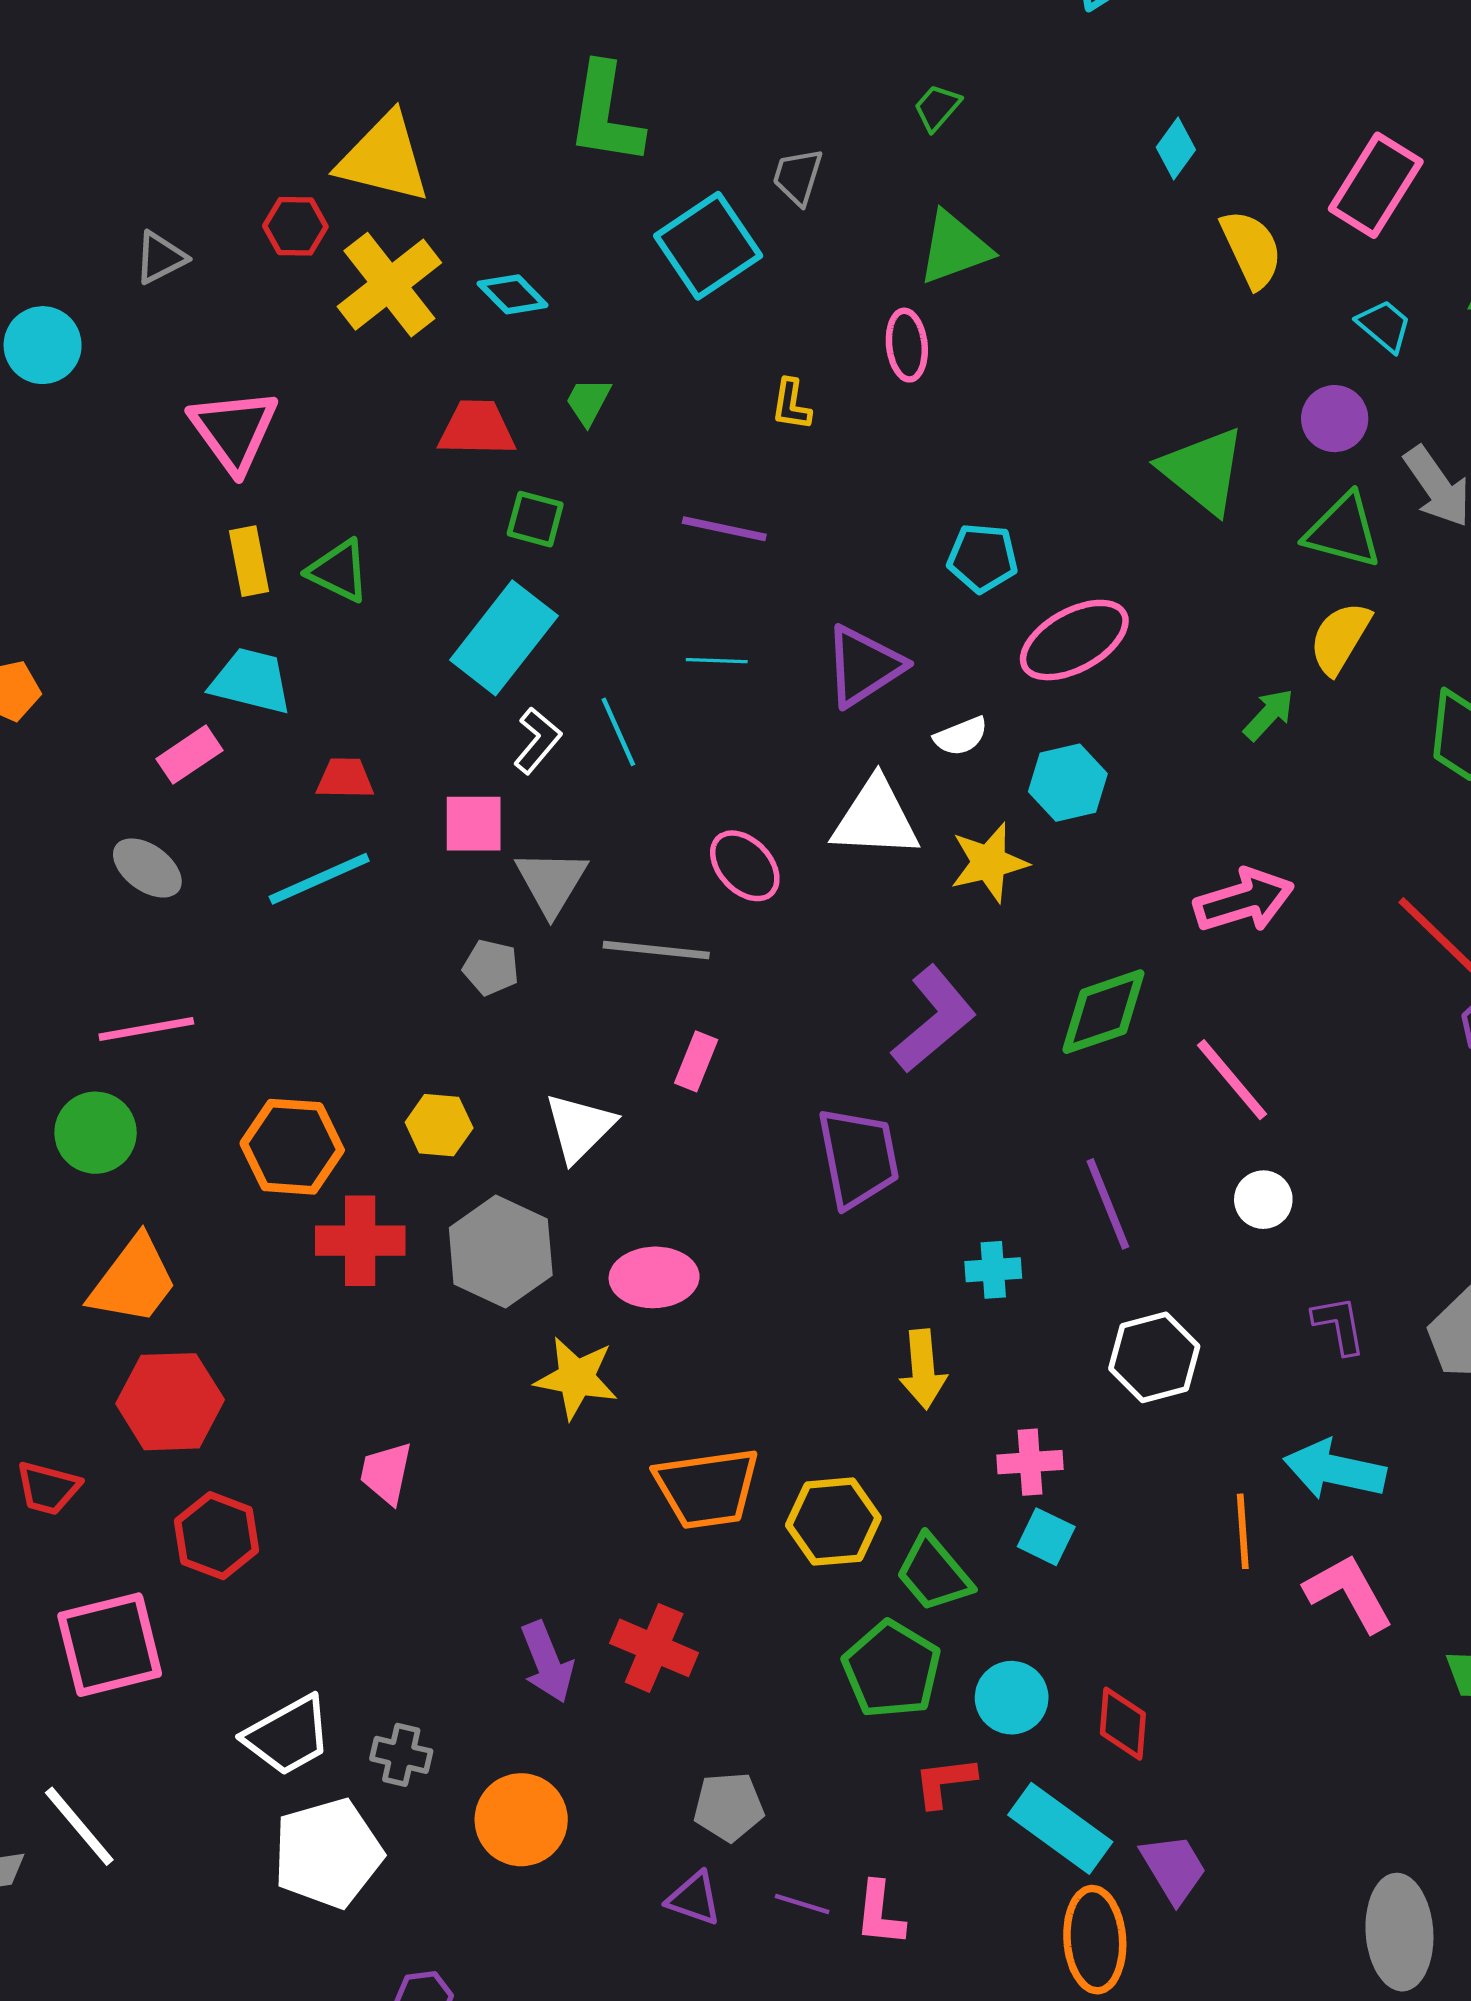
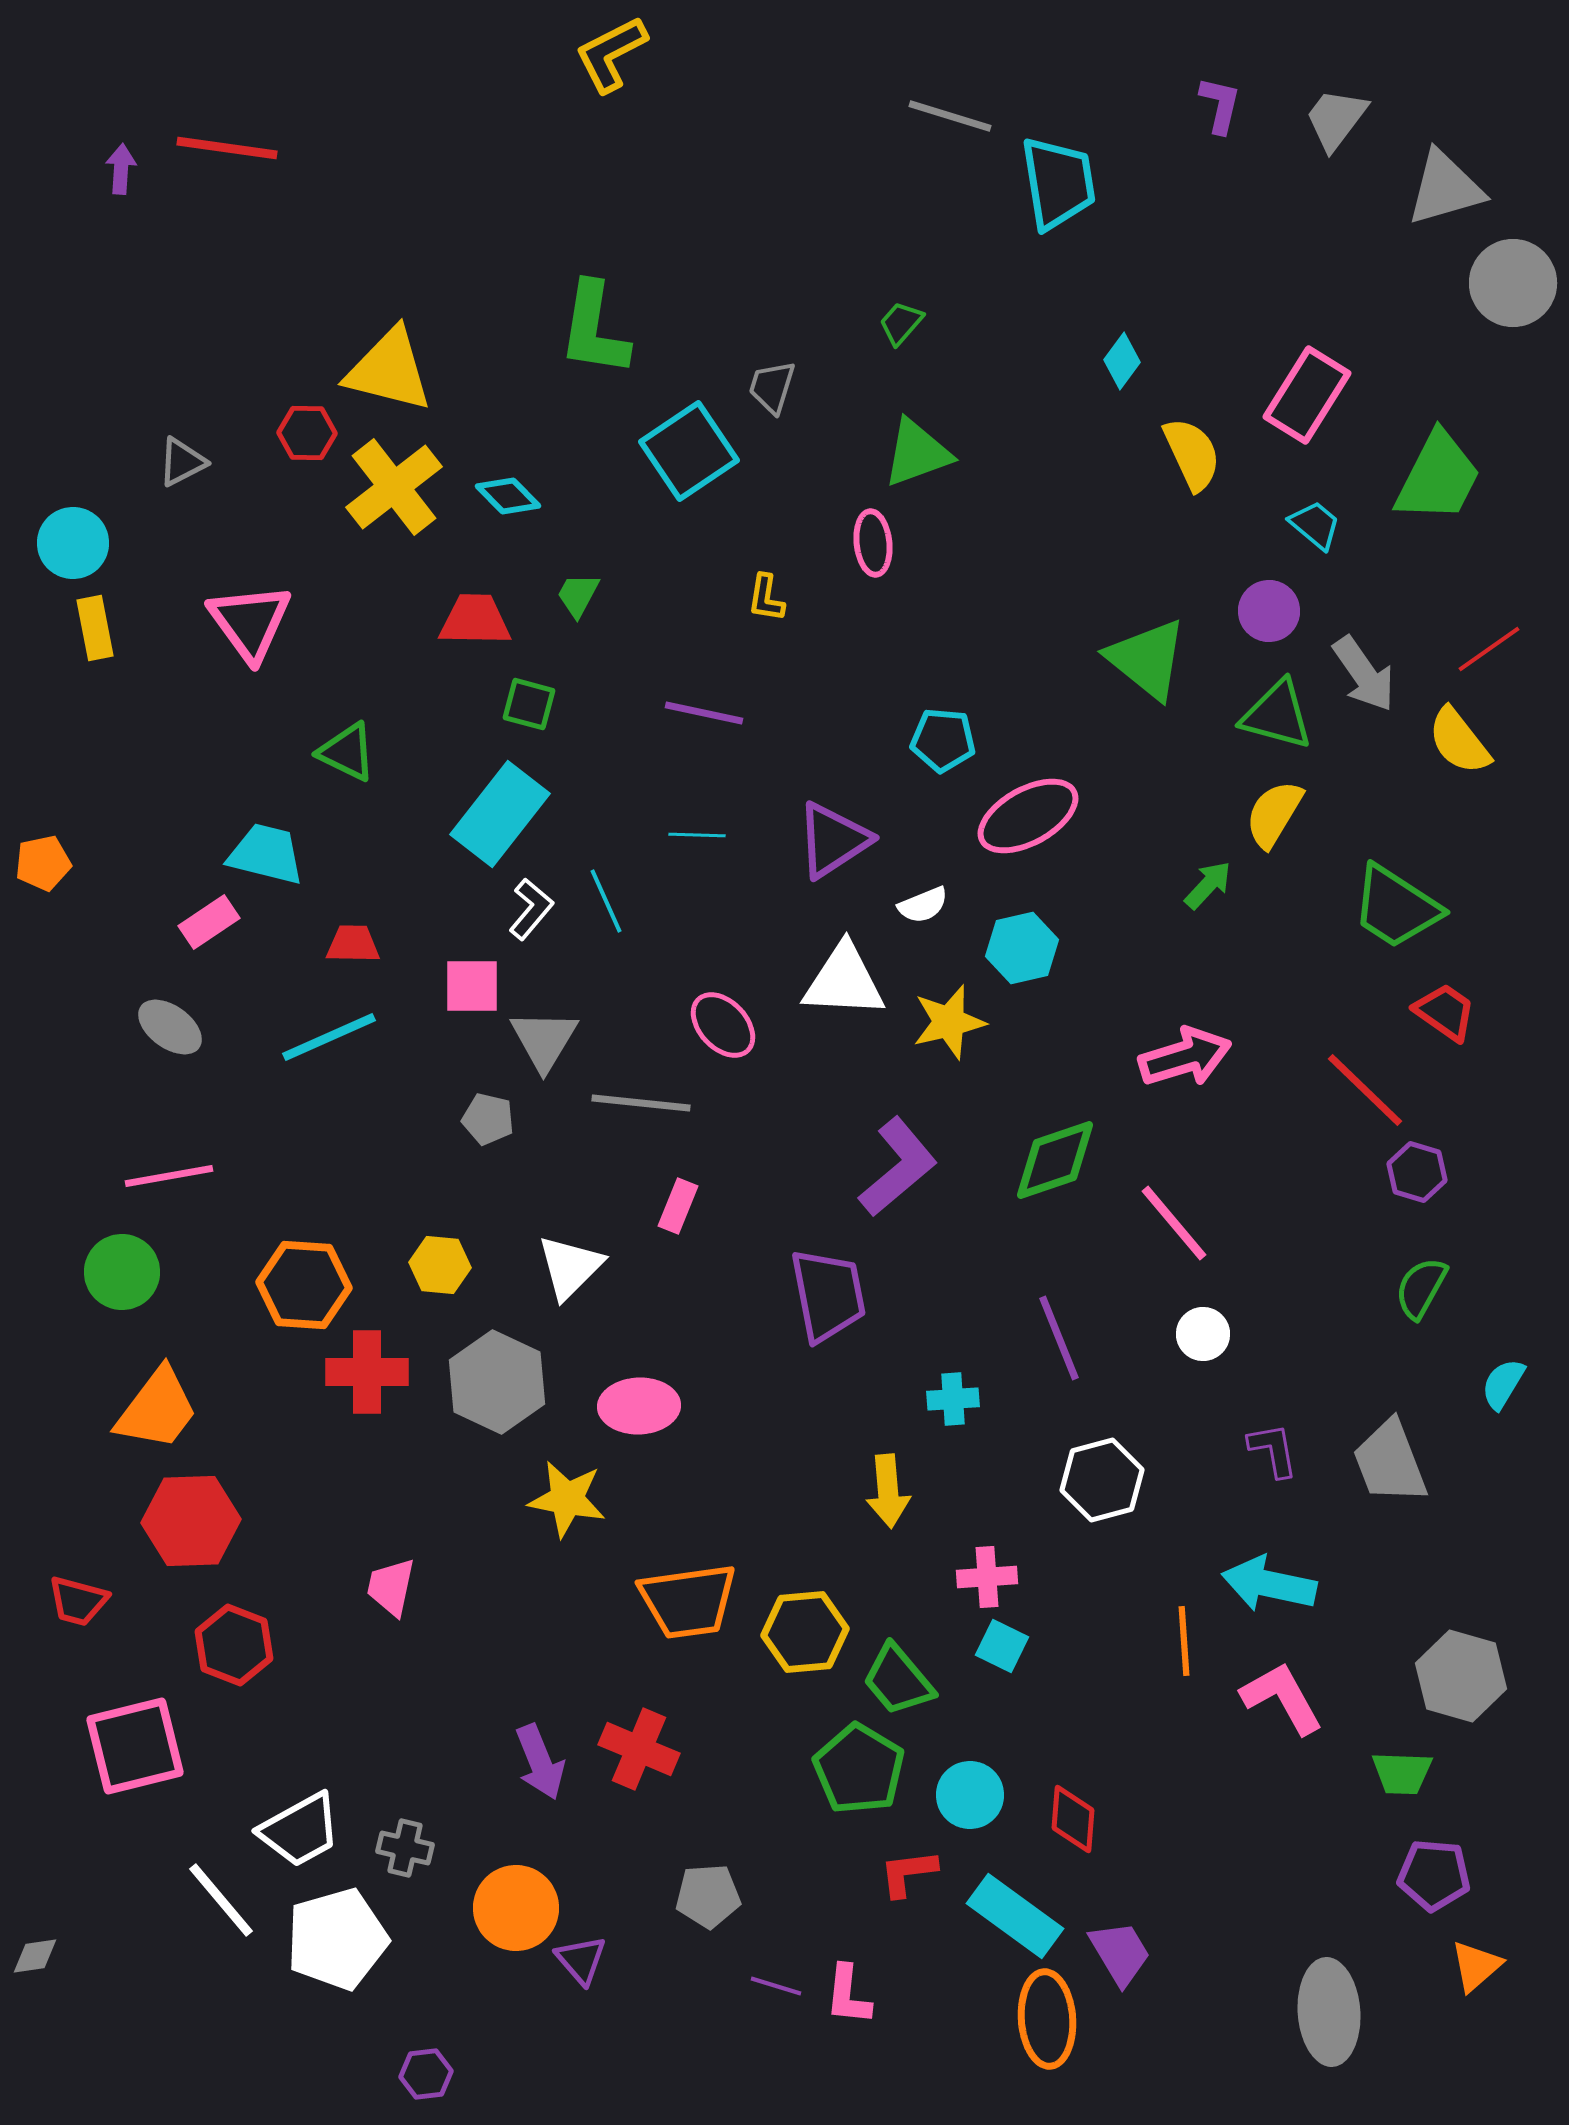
yellow rectangle: (249, 561) -> (95, 628), moved
white line: (79, 1826) -> (221, 1900), moved
purple triangle: (694, 1899) -> (581, 1960), moved, turned 30

